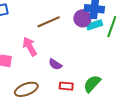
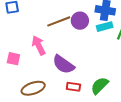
purple circle: (82, 18) -> (80, 21), moved
purple semicircle: (55, 64) -> (63, 64), size x1.6

